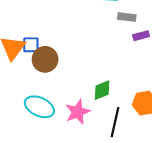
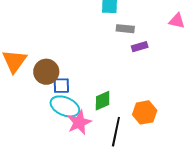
blue square: (31, 45) -> (61, 86), moved
cyan ellipse: (39, 107) -> (65, 106), moved

